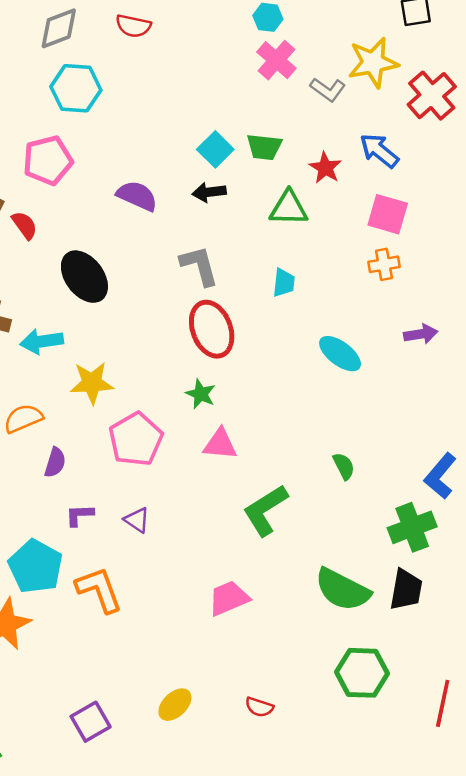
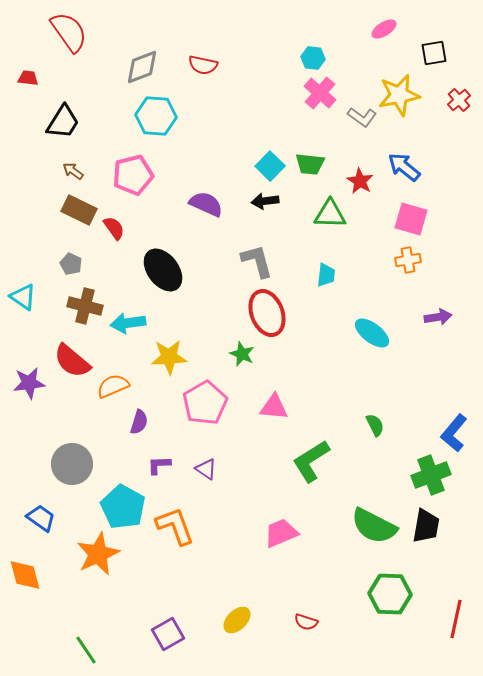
red cross: (432, 96) -> (459, 100), moved, size x0.6
green star: (201, 394) -> (242, 354), moved

